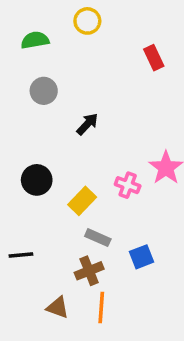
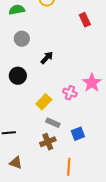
black circle: (37, 180) -> (18, 76), moved
brown triangle: (58, 307) -> (16, 163), moved
orange line: (101, 307) -> (69, 167), moved

